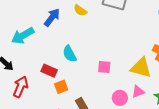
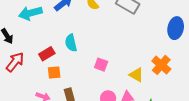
yellow triangle: (141, 68) -> (136, 75), size x0.7
red rectangle: (49, 71) -> (47, 54), turned -70

